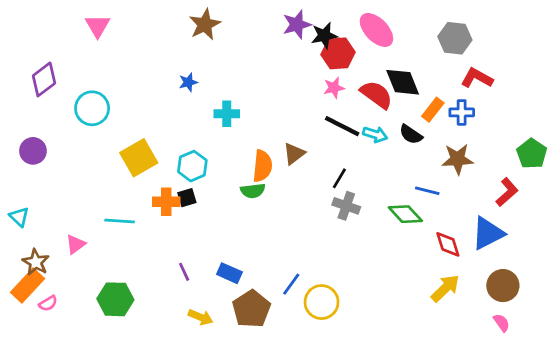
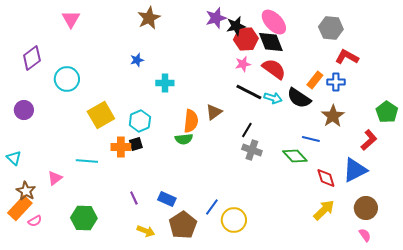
black diamond: (403, 82) -> (271, 42), moved
black semicircle: (411, 134) -> (299, 98), size x1.4
brown star: (458, 159) -> (333, 116), turned -30

